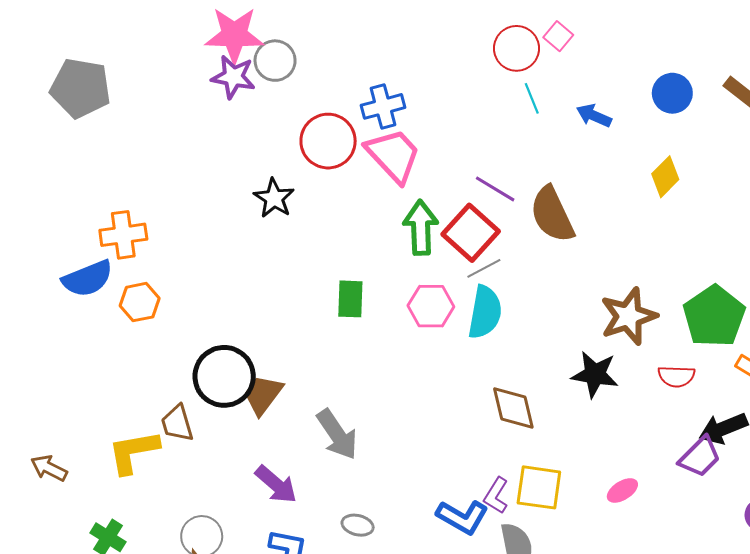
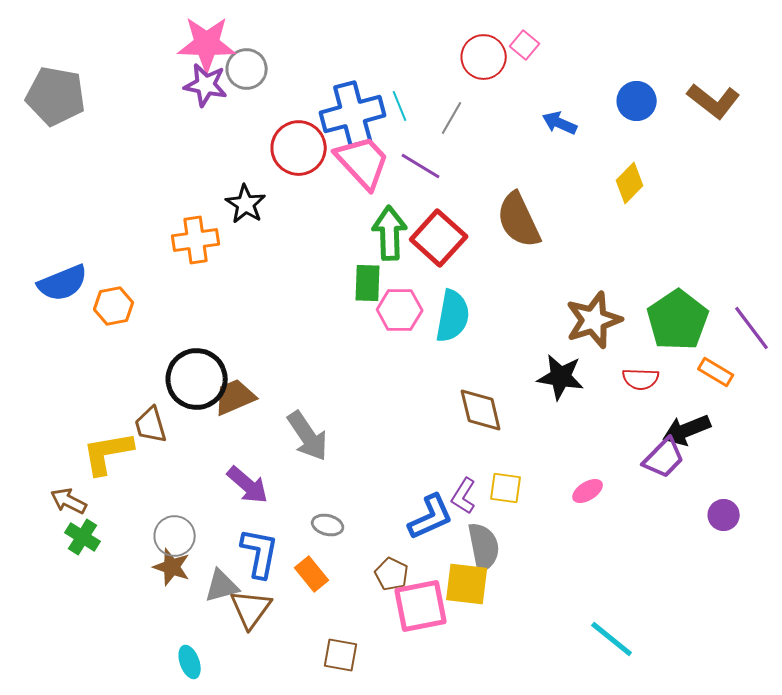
cyan line: (532, 98) -> (400, 106), moved
blue cross: (383, 106) -> (353, 114), size x1.5
purple line: (495, 189) -> (421, 166), moved
orange cross: (123, 235) -> (196, 240), moved
gray line: (484, 268) -> (452, 118), moved, turned -32
green rectangle: (350, 299) -> (368, 283), moved
brown trapezoid: (263, 395) -> (235, 397), turned 30
brown arrow: (49, 468) -> (69, 501), moved
yellow square: (539, 487) -> (506, 488), size x0.7
blue L-shape: (462, 517) -> (431, 517), turned -54

